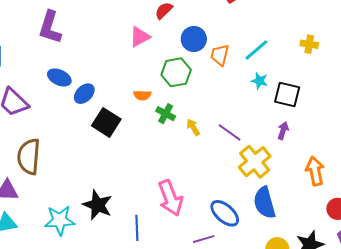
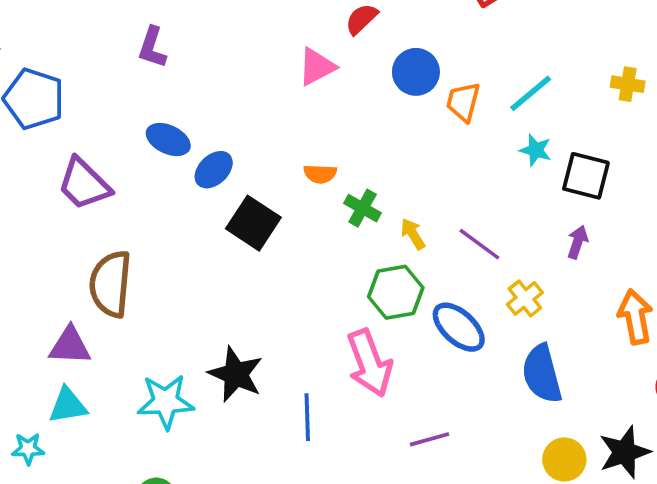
purple L-shape: (50, 27) -> (152, 47), size x0.7
green hexagon: (176, 72) -> (396, 292), moved
yellow cross: (255, 162) -> (525, 298), size x0.6
blue ellipse: (225, 213) -> (459, 327), moved

